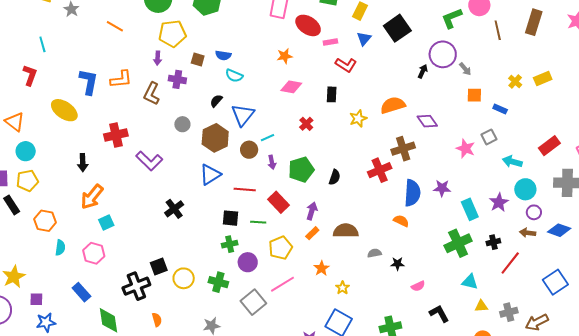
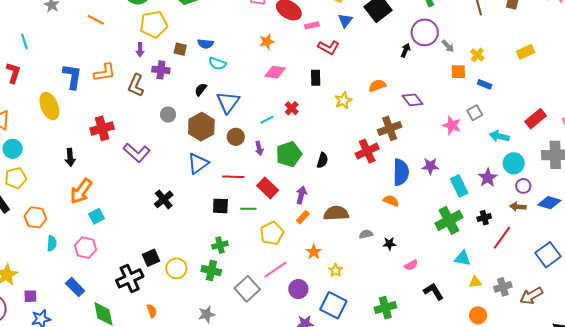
yellow cross: (515, 81) -> (477, 55), moved
orange semicircle: (393, 105) -> (377, 86), size x0.7
yellow ellipse: (64, 110) -> (49, 106), turned 36
cyan line: (268, 138) -> (267, 120), moved
green cross: (230, 244) -> (220, 245), moved
purple circle: (248, 262) -> (298, 289), moved

